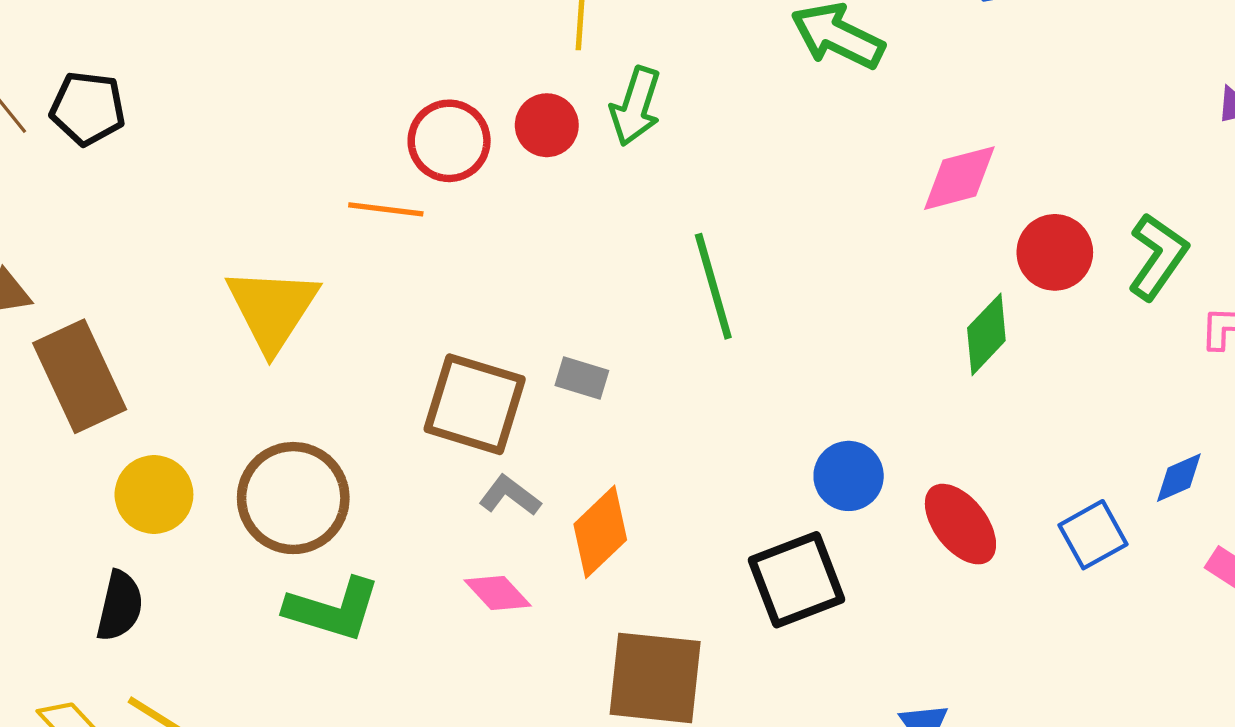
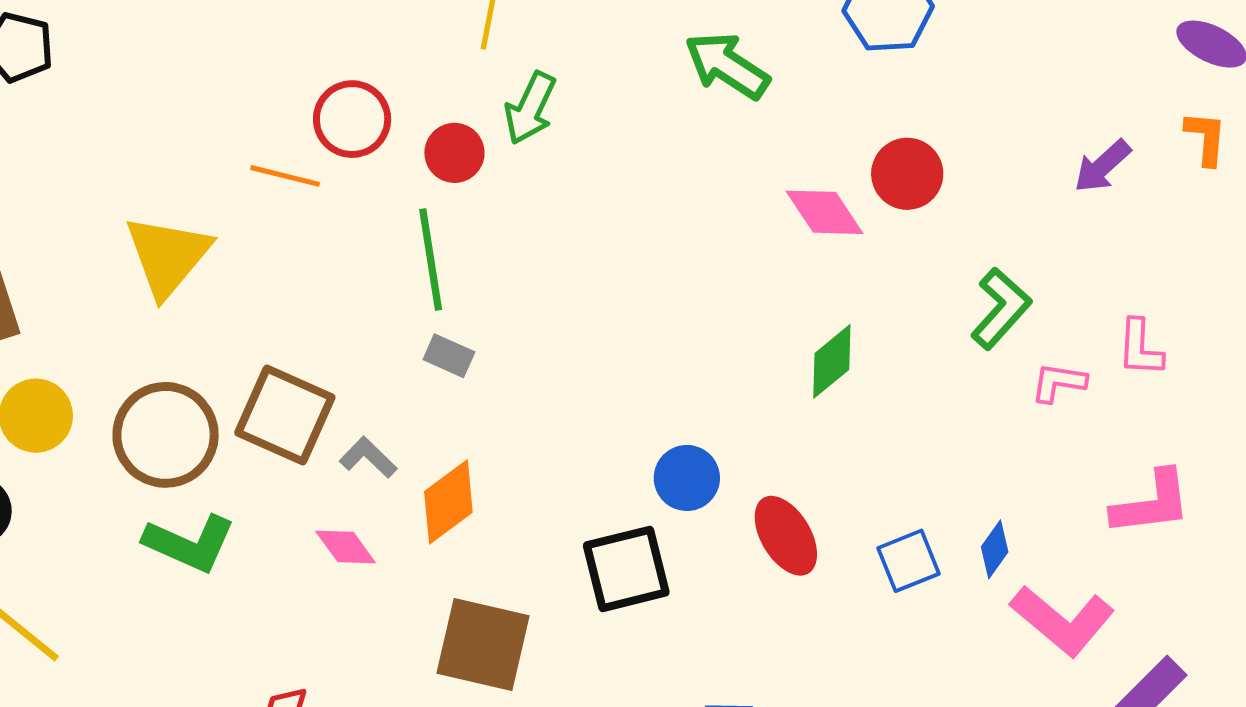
red circle: (547, 125) -> (454, 153), moved
pink diamond: (959, 178) -> (825, 212), turned 64
red circle: (1055, 252) -> (907, 174), moved
green line: (713, 286) -> (431, 259), moved
brown square: (475, 404) -> (285, 415), moved
blue diamond: (1179, 478) -> (995, 549), moved, turned -38

